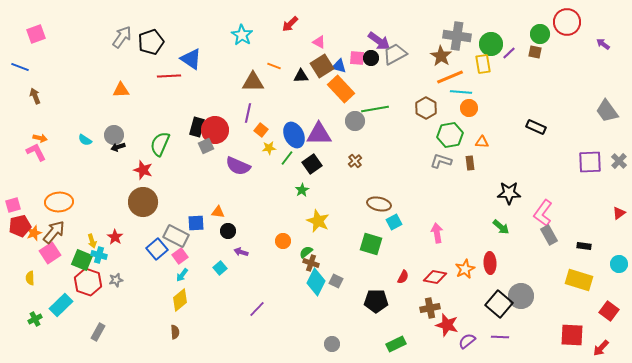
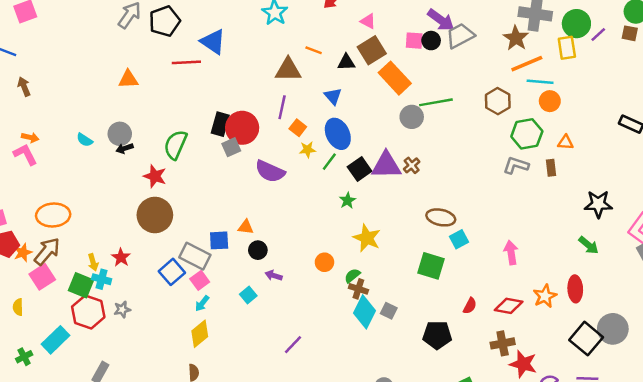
blue triangle: (339, 66) -> (333, 96), moved, turned 35
purple triangle: (319, 134) -> (386, 165), moved

